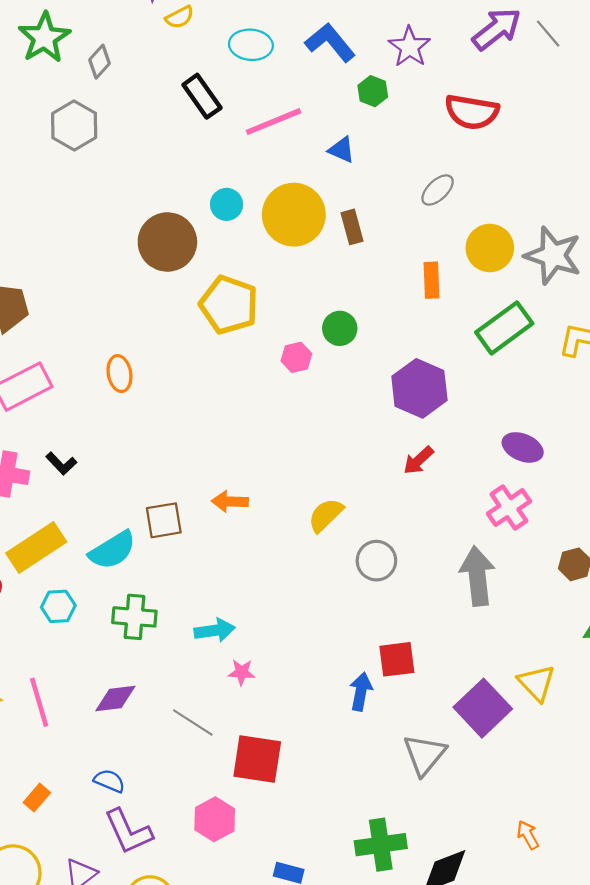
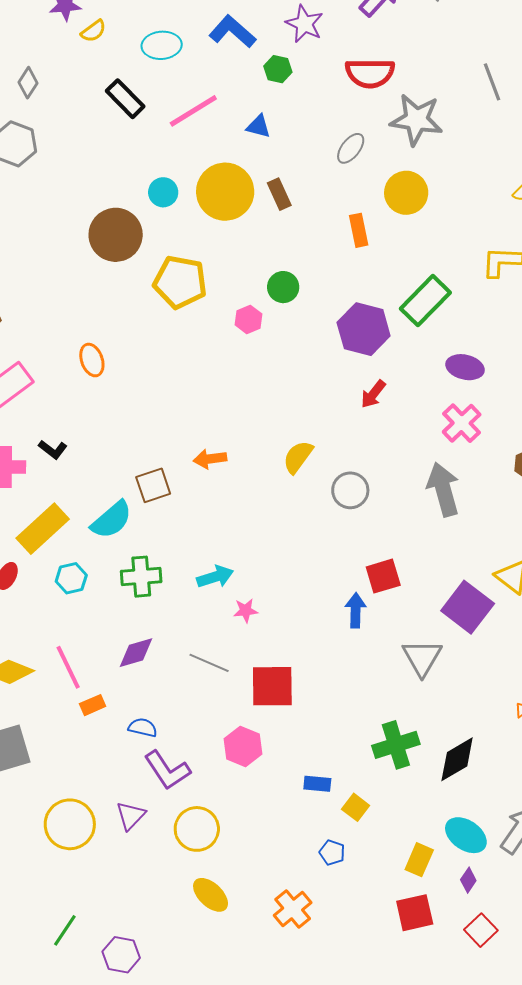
gray star: (553, 255) -> (416, 120), moved
green rectangle: (504, 328) -> (425, 301), moved
orange rectangle: (37, 798) -> (93, 705), moved, turned 35

